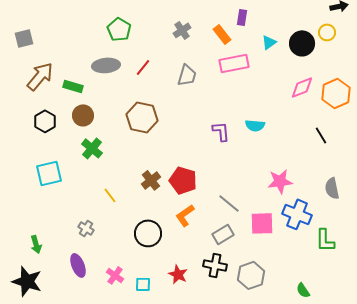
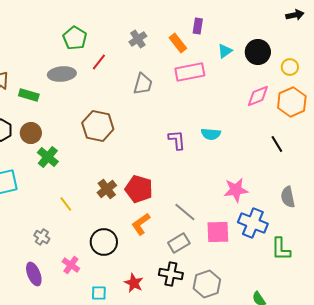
yellow circle: (327, 32) -> (290, 67), moved
red line: (143, 67) -> (99, 62), moved
brown circle: (83, 115) -> (31, 133), moved
pink cross: (115, 275) -> (71, 265), moved

